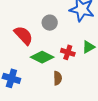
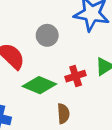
red cross: (68, 52) -> (76, 76), turned -32

